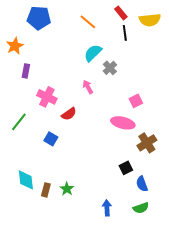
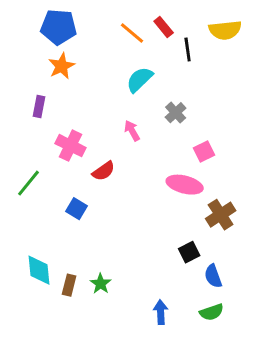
red rectangle: (121, 13) -> (164, 27), moved
orange star: (15, 46) -> (62, 66), moved
gray cross: (110, 68) -> (176, 113), moved

